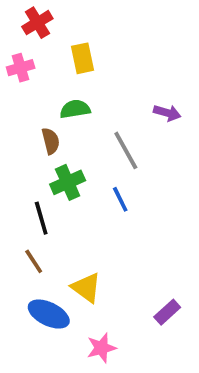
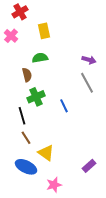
pink cross: (21, 68) -> (11, 36), turned -32
gray line: (126, 150) -> (87, 83), moved
brown line: (34, 261) -> (26, 138), moved

